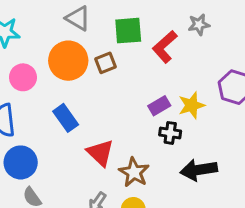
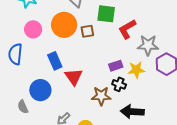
gray star: (199, 25) -> (148, 45), moved, size x1.5
red triangle: (100, 153) -> (74, 77), moved
blue circle: (21, 162) -> (40, 90), moved
brown star: (134, 172) -> (101, 96), moved, turned 30

